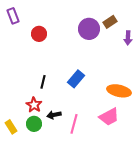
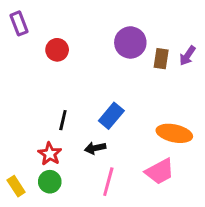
brown rectangle: (110, 22) -> (161, 59), moved, turned -48
purple arrow: (128, 38) -> (187, 56), turned 32
black arrow: (54, 115) -> (95, 148), moved

